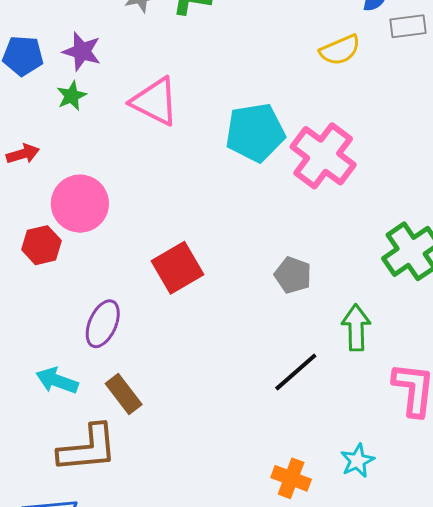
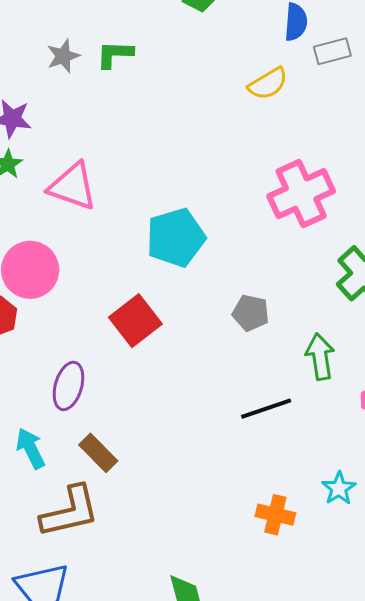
pink triangle: (155, 101) -> (73, 186), moved
cyan pentagon: (255, 132) -> (176, 238), moved
pink cross: (323, 156) -> (301, 194), moved, turned 36
black line: (296, 372) -> (266, 409), turned 30
cyan arrow: (57, 381) -> (31, 448), turned 51

